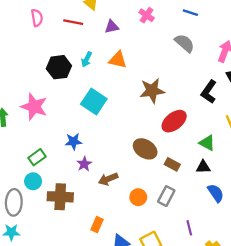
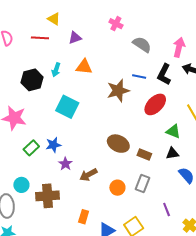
blue line: (190, 13) -> (139, 77), moved
pink cross: (147, 15) -> (116, 24), moved
black L-shape: (209, 92) -> (164, 74), moved
red ellipse: (174, 121) -> (155, 104), moved
green rectangle: (37, 157) -> (31, 148), moved

